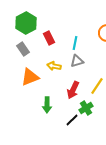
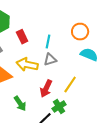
yellow arrow: (54, 66) -> (27, 65), size x1.5
green arrow: (47, 105) -> (20, 104), turned -35

